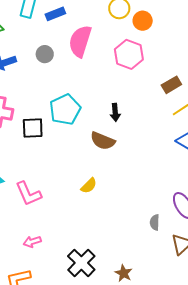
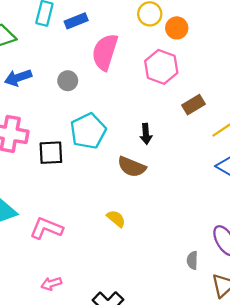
gray circle: (45, 54) -> (68, 81), moved
brown rectangle: (171, 85) -> (193, 105), moved
yellow semicircle: (89, 186) -> (116, 219), turned -96
pink L-shape: (28, 194) -> (46, 228), turned 136

